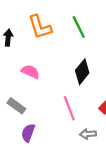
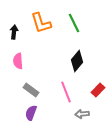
pink semicircle: (30, 72) -> (18, 61), moved, turned -119
gray rectangle: (16, 106) -> (31, 90), moved

